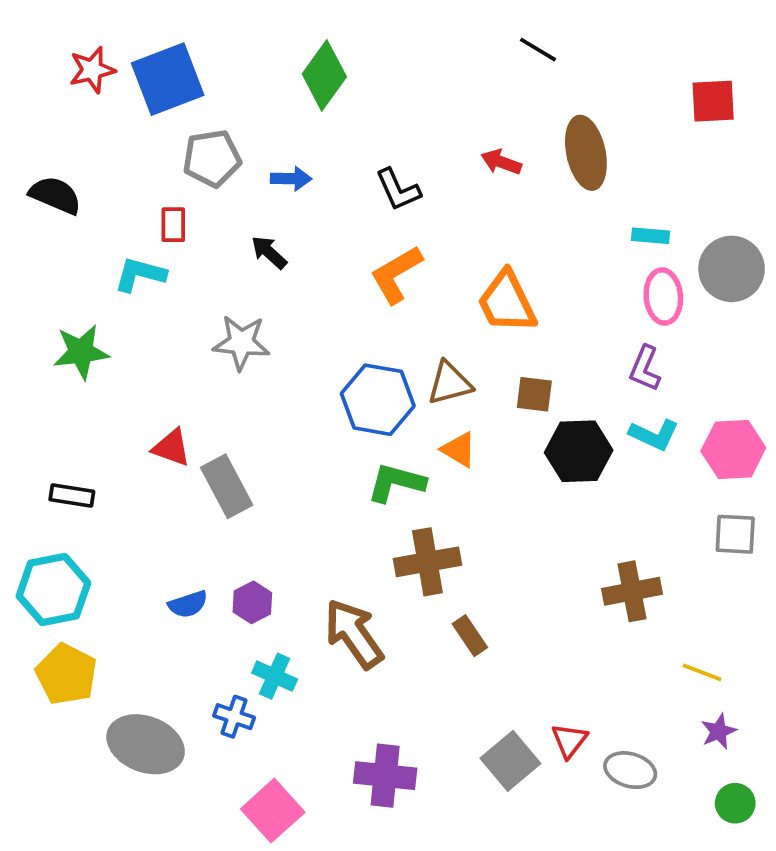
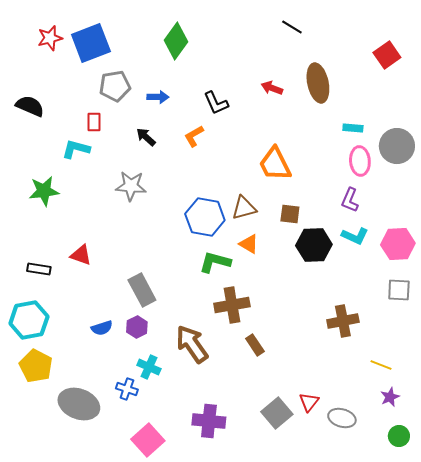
red square: (713, 101) -> (387, 55), turned -32
orange L-shape: (396, 274) -> (194, 136), moved, size x0.7
red triangle: (171, 448) -> (81, 255), moved
gray rectangle: (227, 486) -> (142, 290), moved

